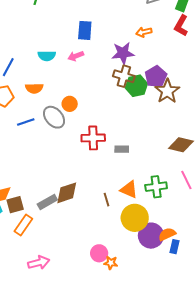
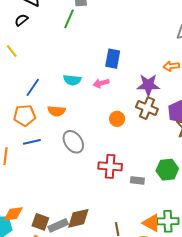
green hexagon: (136, 86) -> (167, 170), moved
orange circle: (70, 104) -> (117, 119), moved
blue line: (26, 122) -> (32, 142), moved
orange triangle: (129, 190) -> (151, 223), moved
brown square: (15, 205) -> (40, 222), moved, turned 30

